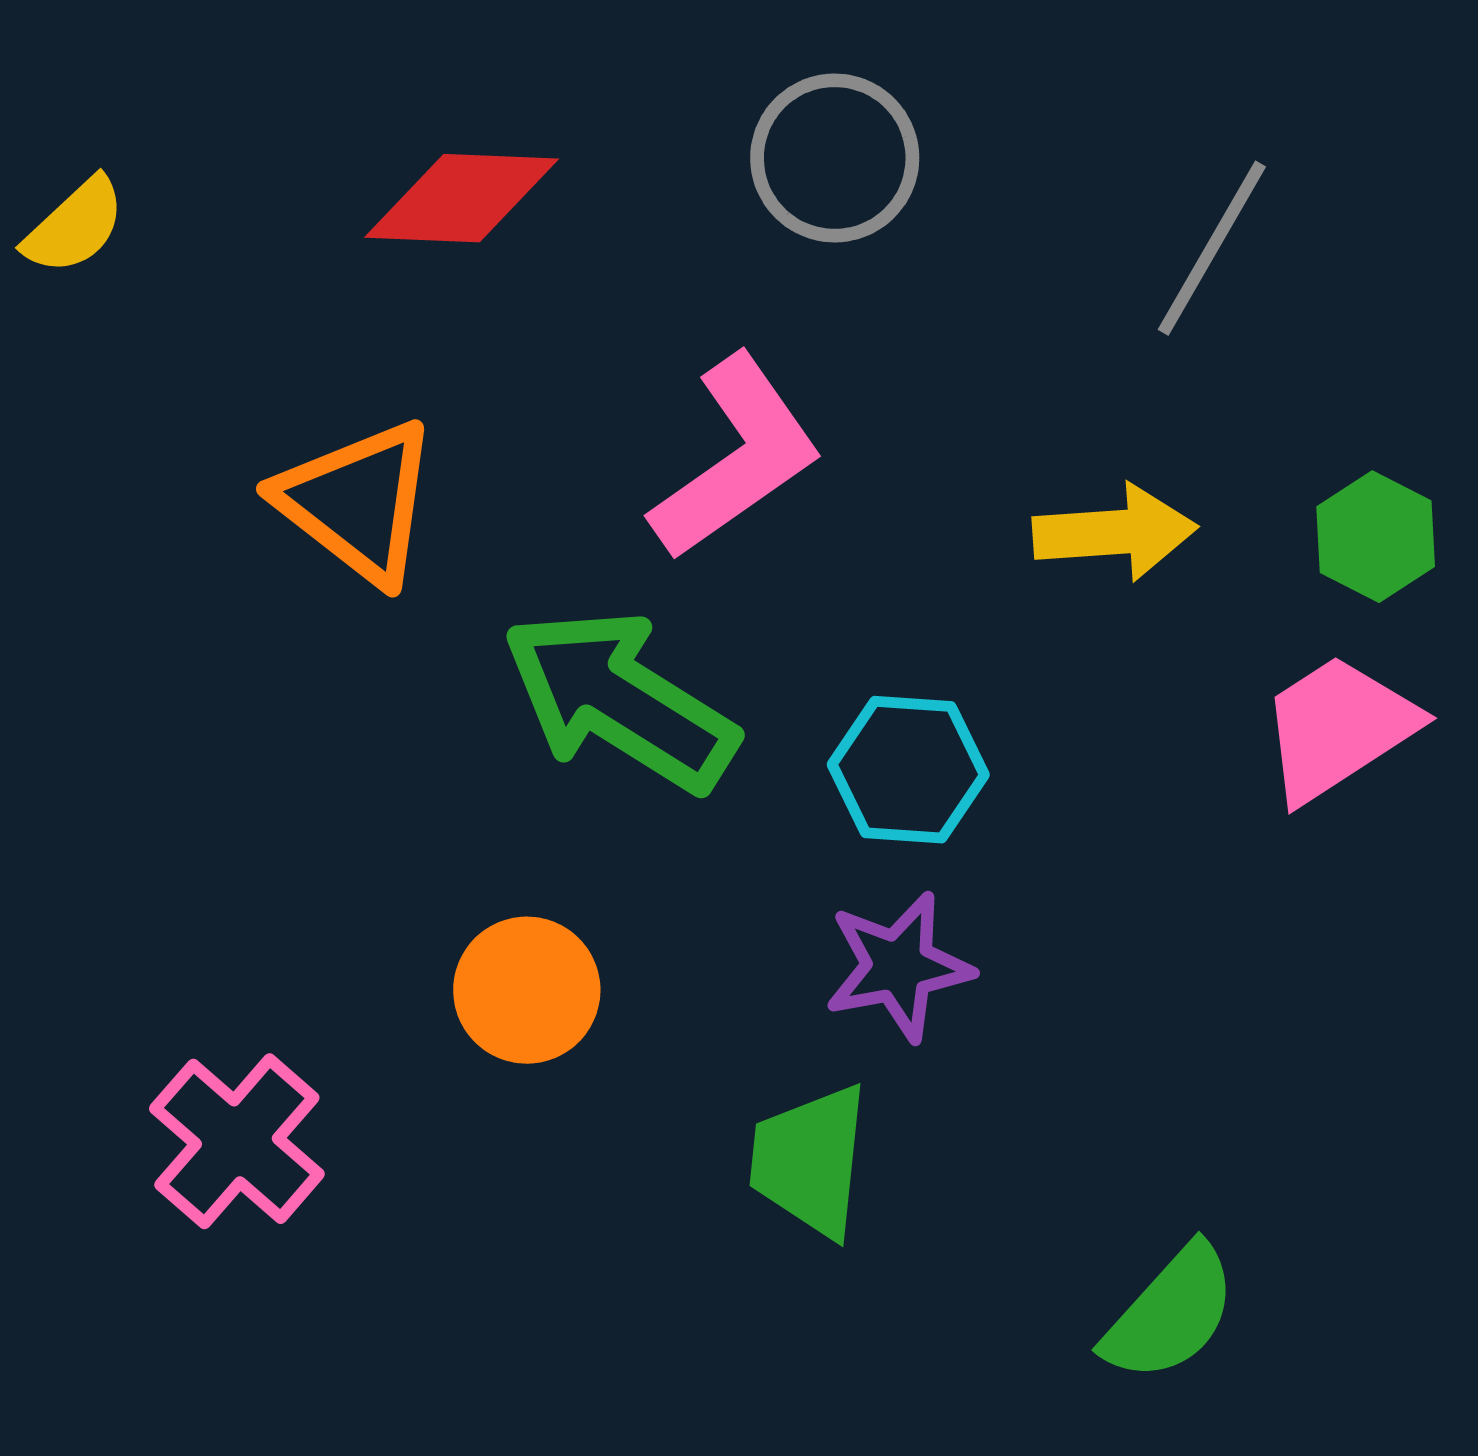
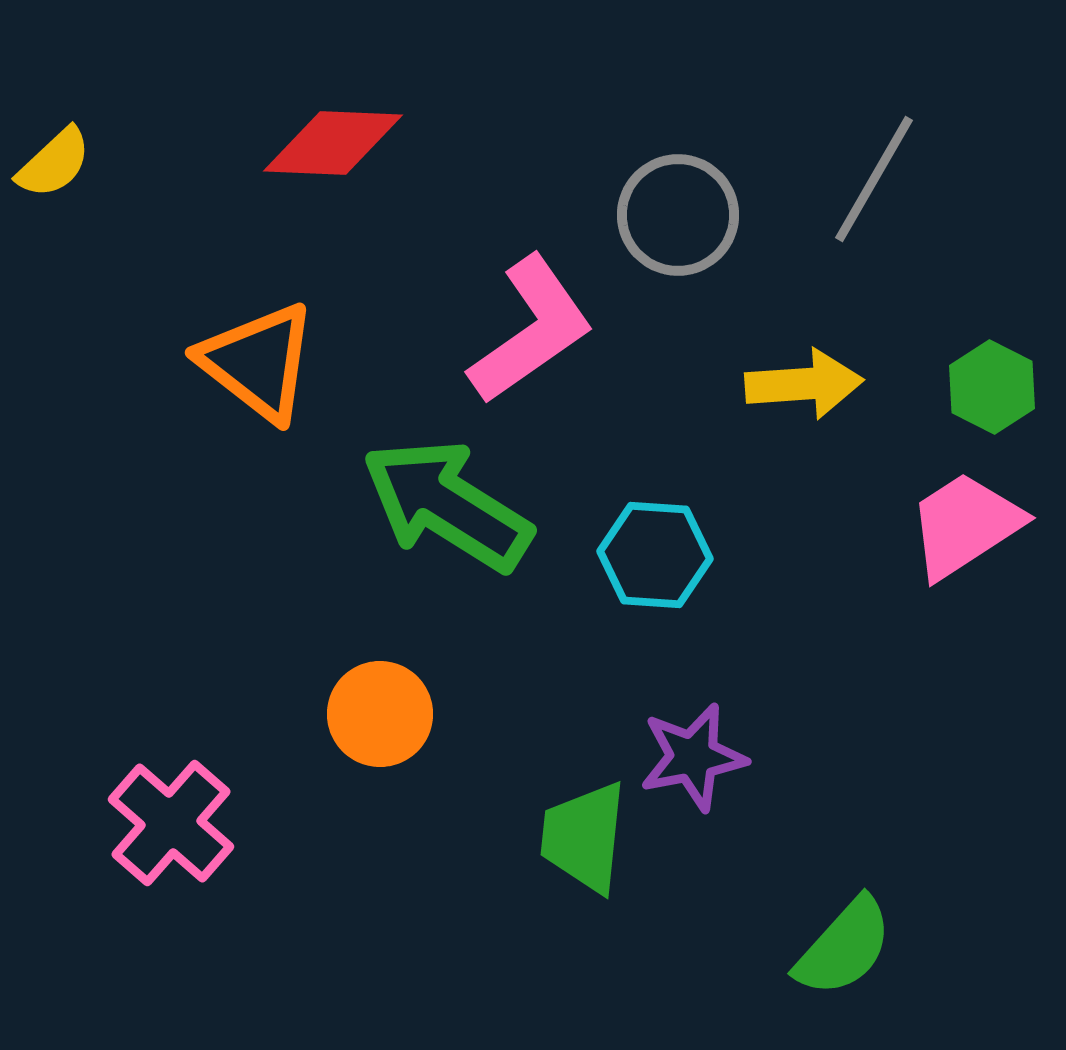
gray circle: (835, 158) -> (678, 215), moved
purple star: (898, 967) -> (693, 757), moved

